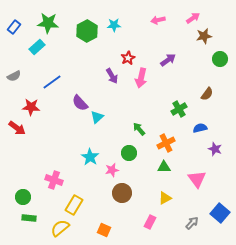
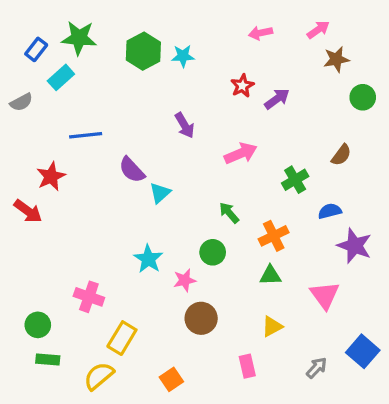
cyan star: (114, 25) -> (183, 56), moved
blue rectangle: (14, 27) -> (36, 49), moved
red star: (128, 58) -> (242, 86), moved
gray semicircle: (14, 76) -> (21, 102), moved
pink arrow: (141, 78) -> (241, 153), moved, turned -126
blue line: (52, 82) -> (86, 135), turned 30
red star: (31, 107) -> (51, 176), turned -30
purple star: (215, 149) -> (354, 246), size x1.5
pink rectangle: (150, 222) -> (247, 366), turned -40
orange square: (104, 230) -> (171, 379), turned 32

